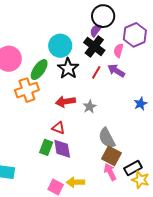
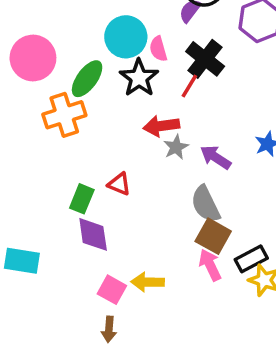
black cross: (94, 46) -> (205, 59), moved
pink semicircle: (118, 50) -> (158, 49), moved, turned -32
purple arrow: (116, 71) -> (216, 157), moved
red arrow: (65, 102) -> (161, 126), moved
green rectangle: (46, 147) -> (82, 199), moved
purple diamond: (62, 149) -> (93, 234), moved

